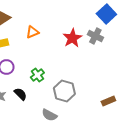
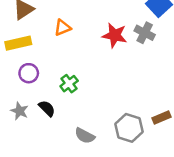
red star: (72, 38) -> (115, 35), turned -30
gray hexagon: (64, 91) -> (129, 128), moved

